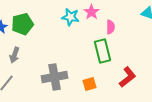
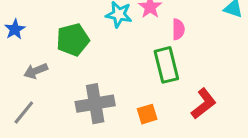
green pentagon: (22, 24) -> (73, 40), moved
gray arrow: (14, 55) -> (36, 71), turned 49

